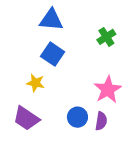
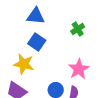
yellow star: (35, 83) -> (24, 64), size x1.5

